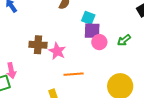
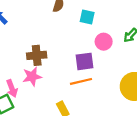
purple square: (92, 31) -> (84, 61), moved
pink star: (57, 51) -> (32, 76), moved, turned -30

